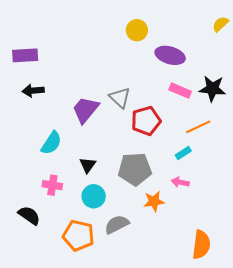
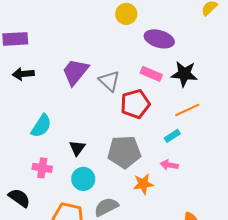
black star: (212, 89) -> (184, 74), moved
pink rectangle: (180, 91) -> (151, 74), moved
purple trapezoid: (86, 110) -> (75, 72), moved

